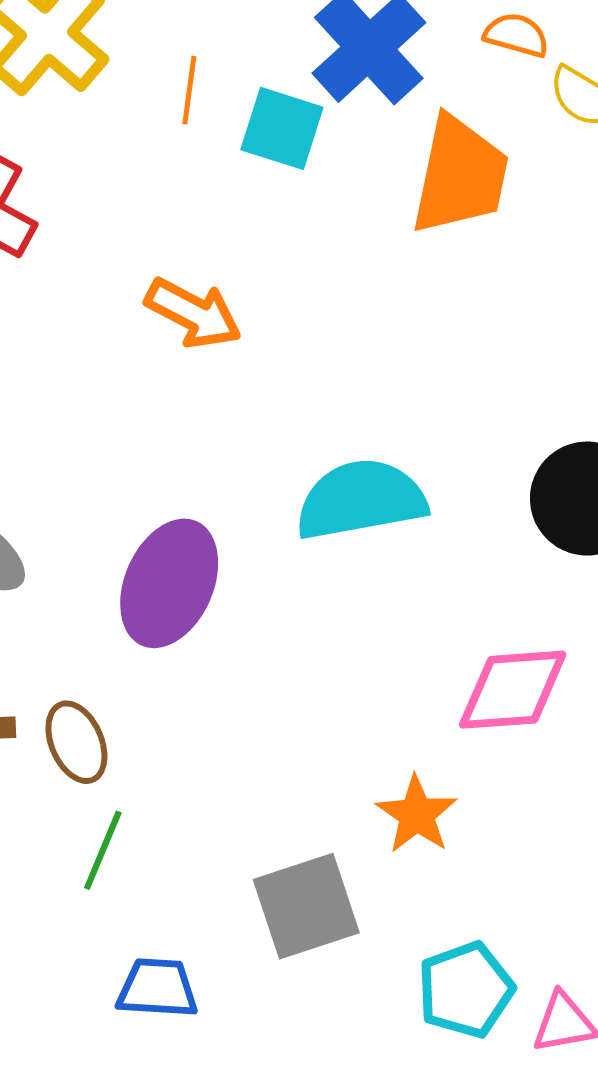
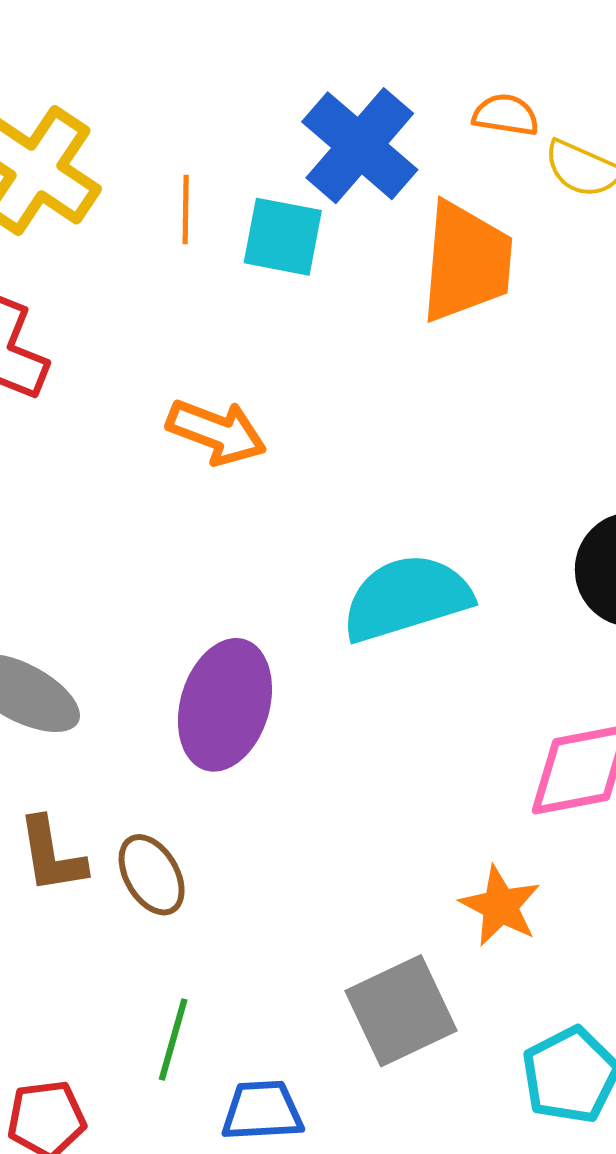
green line: (103, 850) -> (173, 1039), moved

